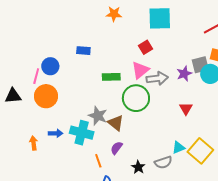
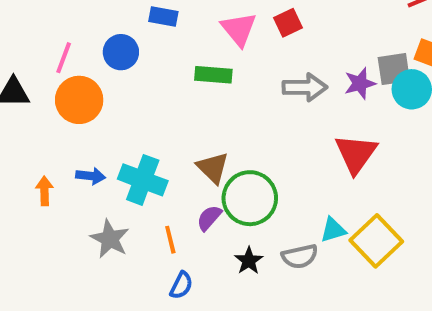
blue circle: (50, 66) -> (121, 52), moved
pink triangle: (140, 70) -> (239, 29), moved, turned -36
green circle: (136, 98) -> (250, 198), moved
red triangle: (186, 109) -> (356, 154), size x1.6
gray star: (98, 116) -> (110, 239), moved

